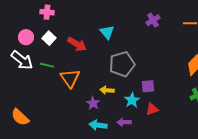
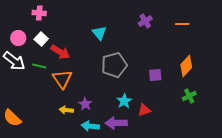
red arrow: (77, 44) -> (60, 52), moved
purple square: (148, 86) -> (155, 75), moved
yellow arrow: (107, 90) -> (66, 110), moved
purple arrow: (124, 122) -> (116, 123), size x1.5

